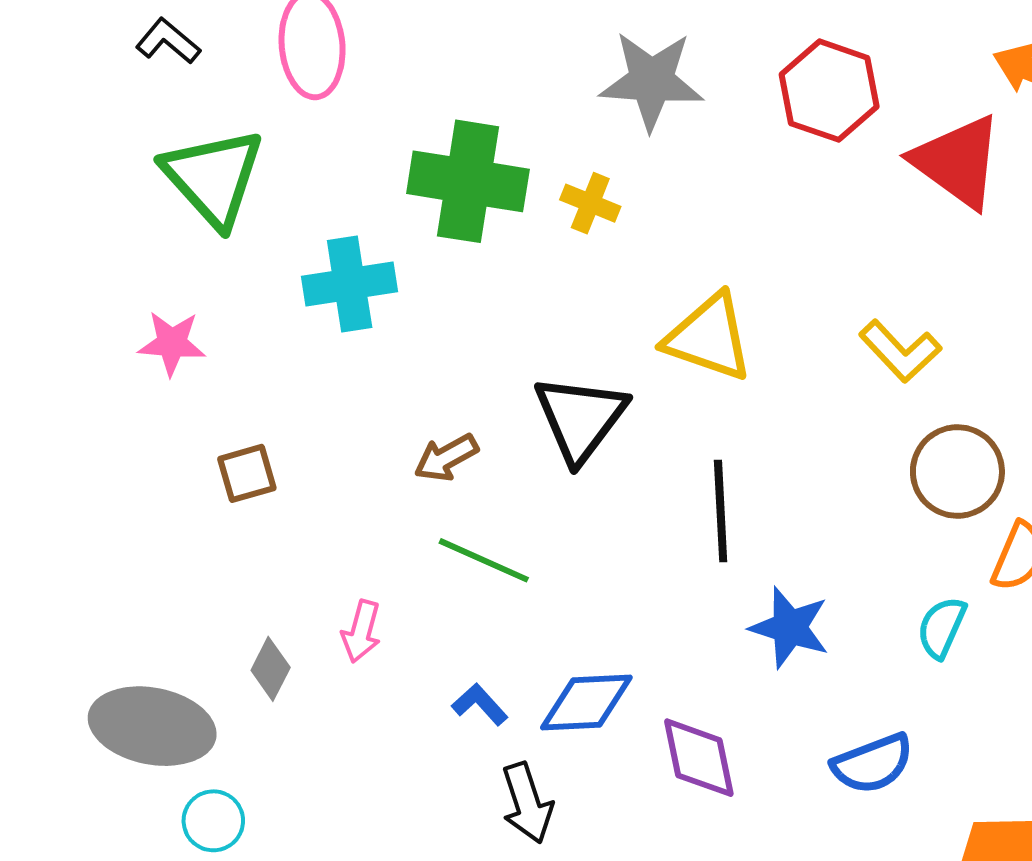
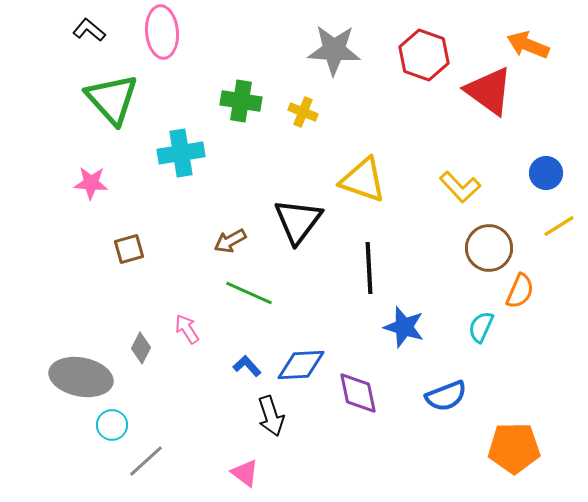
green cross: (468, 181) -> (241, 101), size x0.7
pink arrow: (361, 631) -> (187, 329), turned 132

